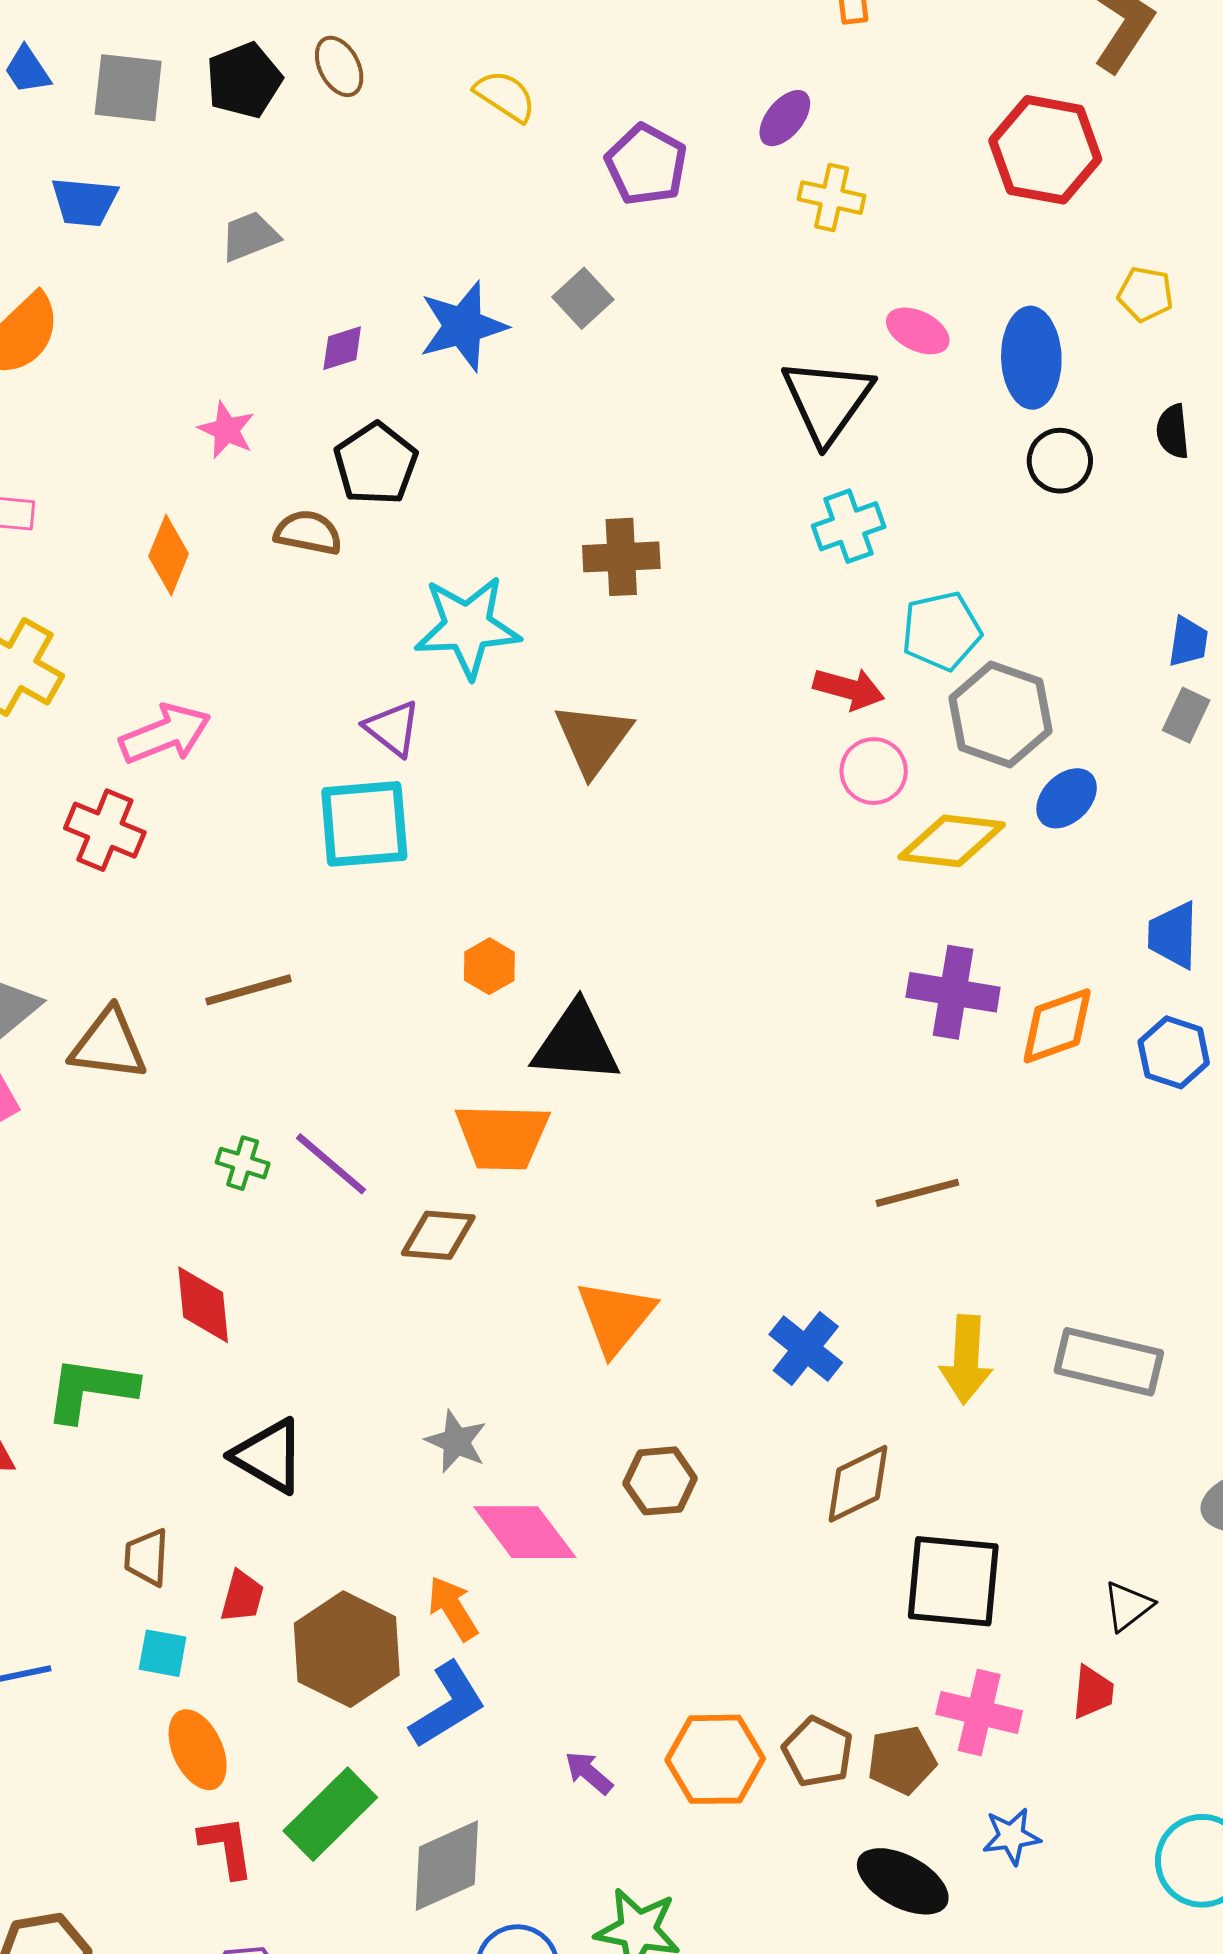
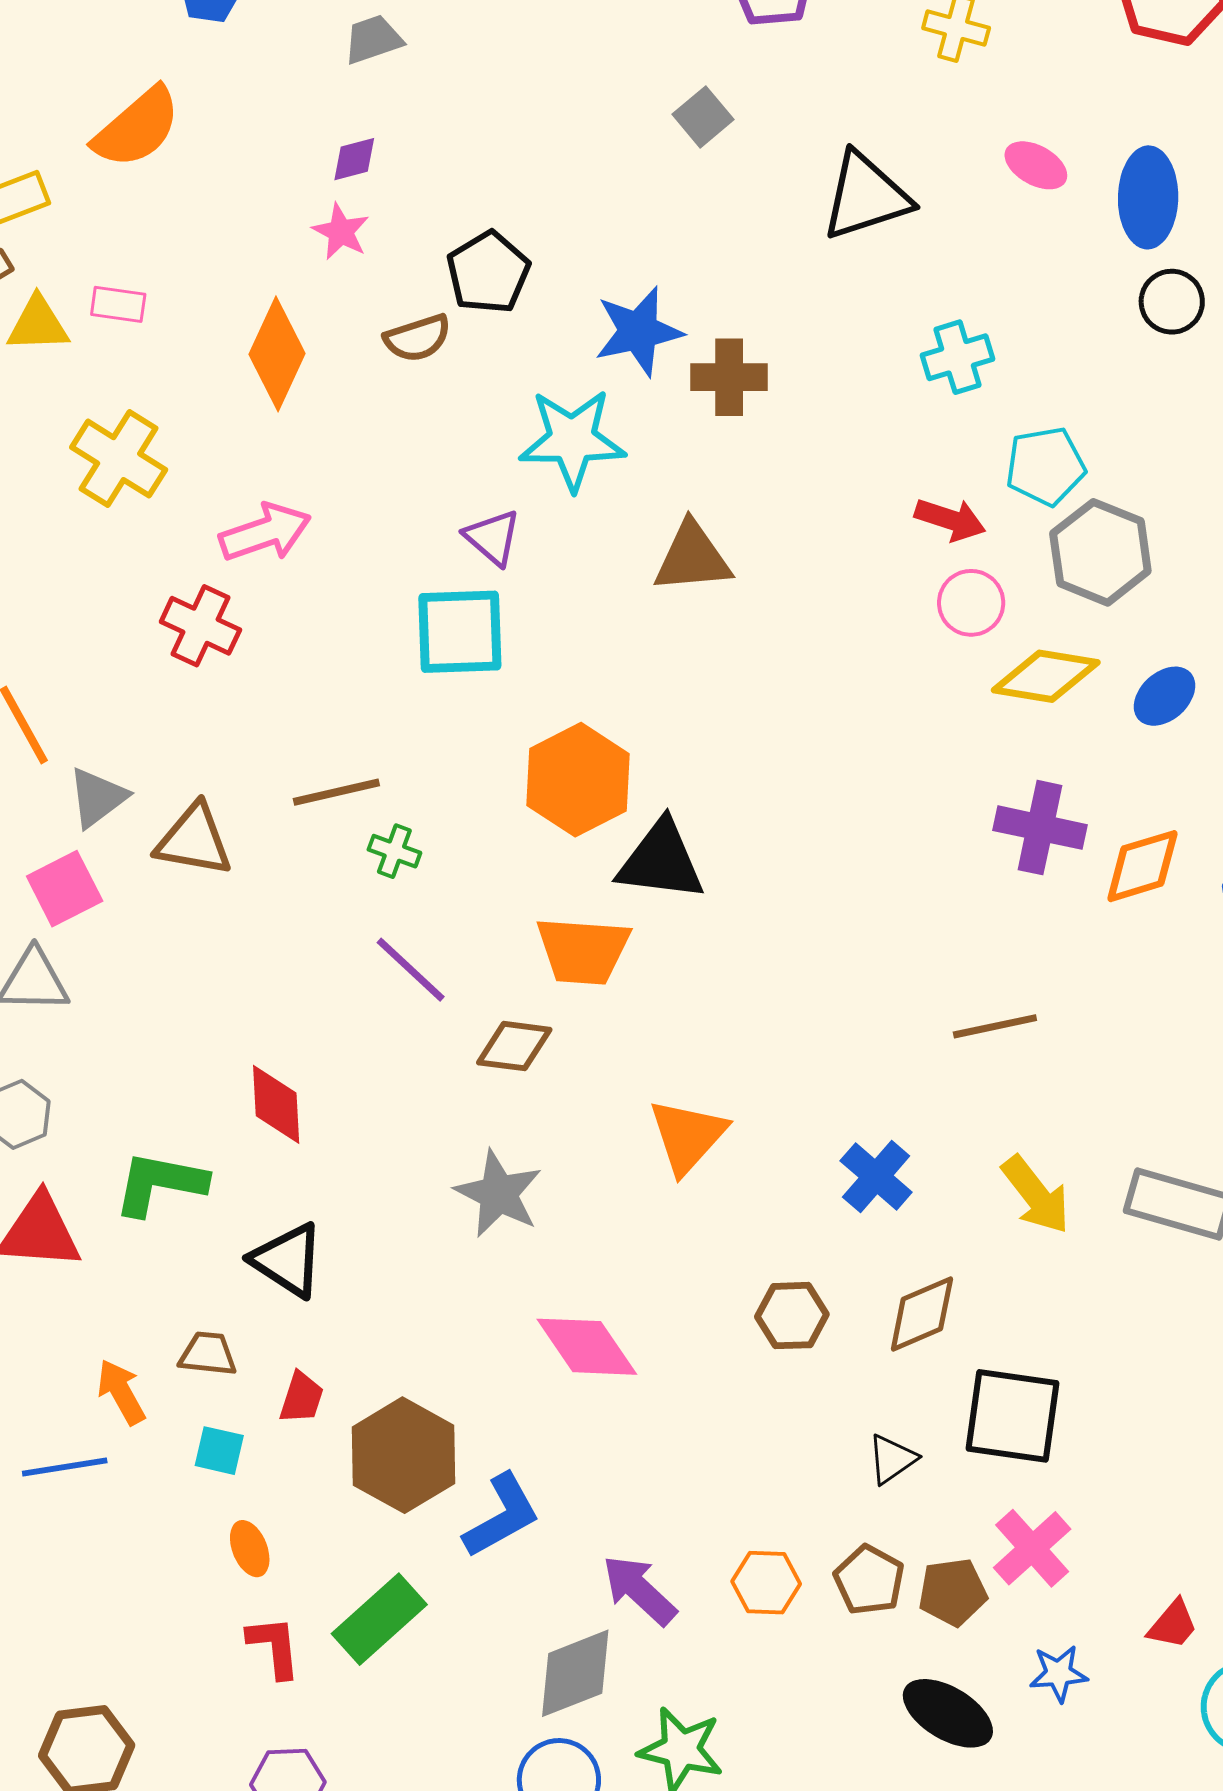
blue star: (463, 326) -> (638, 331), moved
purple diamond: (342, 348) -> (354, 159), moved
black triangle: (827, 401) -> (866, 196), moved, turned 34
brown semicircle: (308, 533) -> (418, 338), turned 148
orange diamond: (169, 555) -> (277, 354), size x1.4
brown triangle: (593, 739) -> (692, 558), turned 46
blue ellipse: (1067, 798) -> (1164, 696), moved
orange hexagon: (489, 966) -> (578, 780), size x2.0
green cross: (243, 1163) -> (394, 851), moved
yellow arrow: (966, 1359) -> (1036, 1195), turned -44
gray star: (456, 1441) -> (498, 1194), moved, size x1.4
black triangle: (269, 1456) -> (288, 1260), moved
brown hexagon: (660, 1481) -> (792, 1316), moved
brown trapezoid: (147, 1557) -> (208, 1354), turned 90
black triangle: (1128, 1606) -> (892, 1459), moved
orange arrow: (453, 1608) -> (121, 1392), moved
red trapezoid: (1093, 1692) -> (1173, 1624), moved, turned 32
pink cross: (979, 1713) -> (1032, 1548), turned 32
orange ellipse: (198, 1750) -> (250, 1549), size x0.7
orange hexagon: (715, 1759) -> (766, 1583), size x0.7
purple arrow: (589, 1773) -> (639, 1590), size x1.6
gray diamond: (447, 1866) -> (575, 1673), moved

